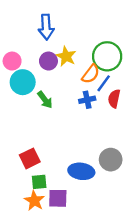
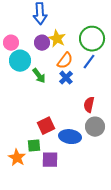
orange semicircle: (91, 74) -> (65, 61), moved
red semicircle: (114, 99) -> (89, 105), moved
blue cross: (87, 100) -> (66, 78), moved, turned -32
red square: (30, 158) -> (46, 126), moved
orange star: (34, 201) -> (17, 158), moved

